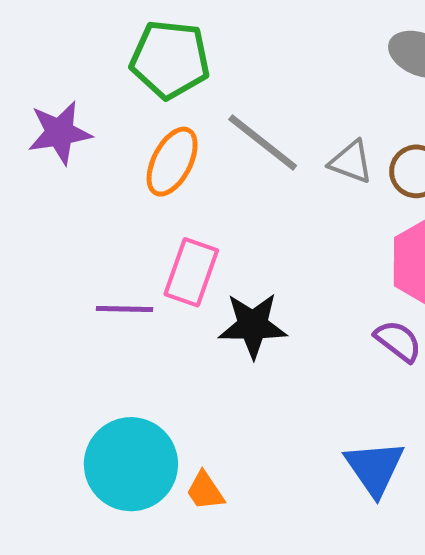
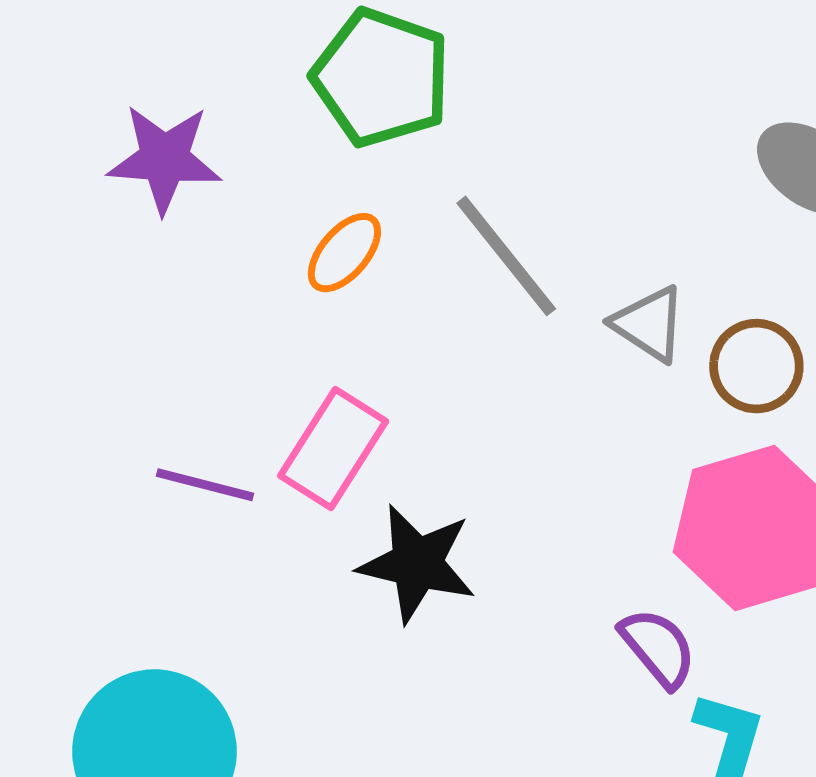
orange ellipse: (172, 162) -> (344, 253), size x0.7

